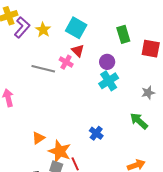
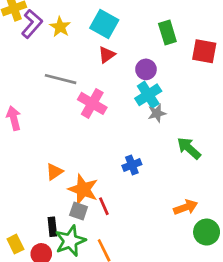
red triangle: (78, 51) -> (107, 55), turned 40
pink cross: (66, 62) -> (92, 103), moved, size x1.5
gray star: (148, 93) -> (157, 113), moved
blue cross: (96, 133) -> (132, 165), turned 32

